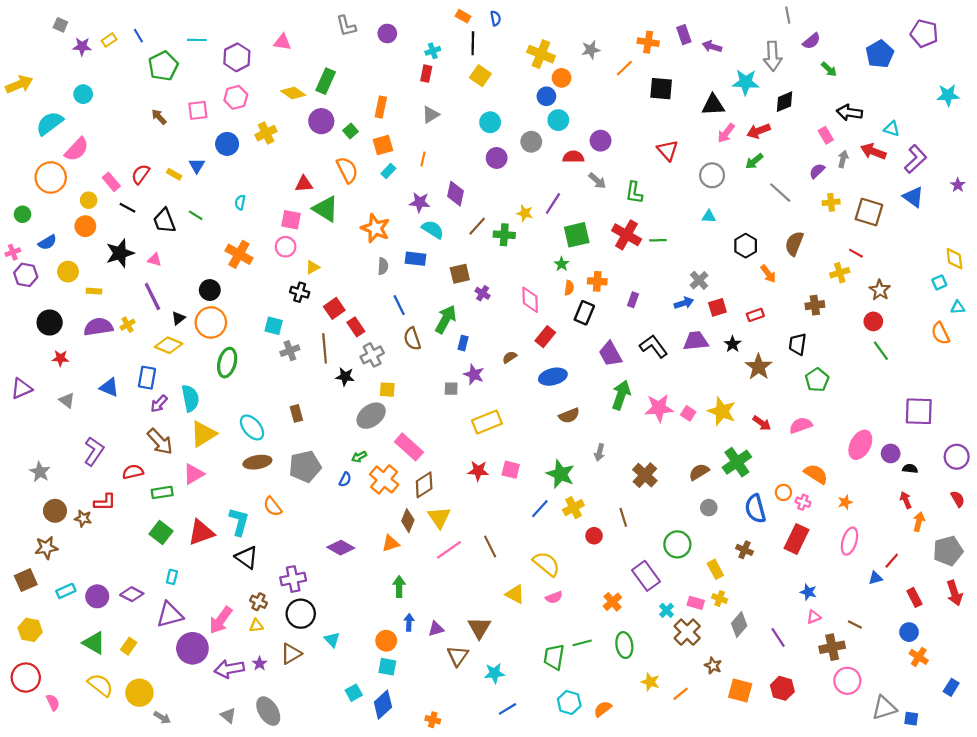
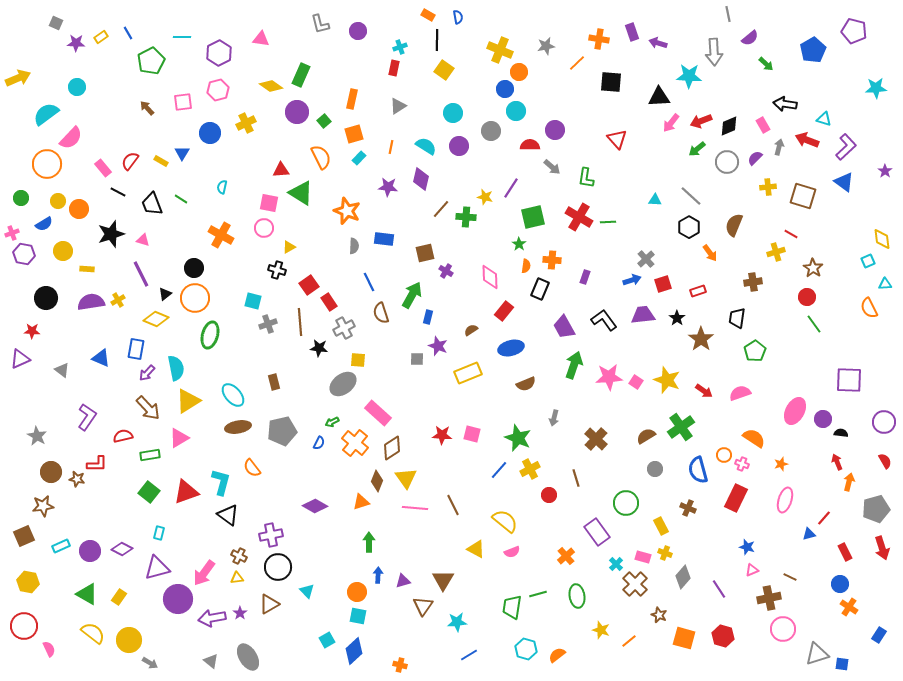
black diamond: (785, 102) -> (729, 126), moved
gray circle: (712, 175) -> (727, 162), moved
gray line: (780, 193) -> (691, 196), moved
yellow circle: (89, 200) -> (58, 201), moved
cyan semicircle: (433, 229) -> (426, 146), moved
red star: (60, 358) -> (32, 331), moved
yellow rectangle: (487, 422) -> (468, 373), moved
pink line: (449, 550) -> (415, 508), turned 40

